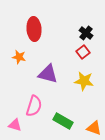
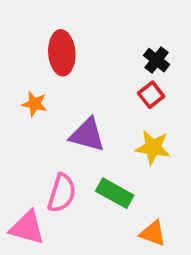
green rectangle: (63, 121) -> (115, 193), moved
pink triangle: (15, 125) -> (27, 228), size x1.5
orange triangle: (94, 128) -> (153, 233), moved

